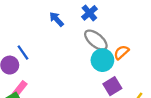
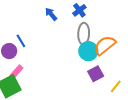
gray ellipse: (96, 40) -> (84, 34), turned 50
orange semicircle: (121, 52) -> (105, 45), size x1.6

